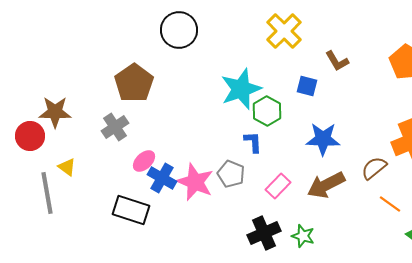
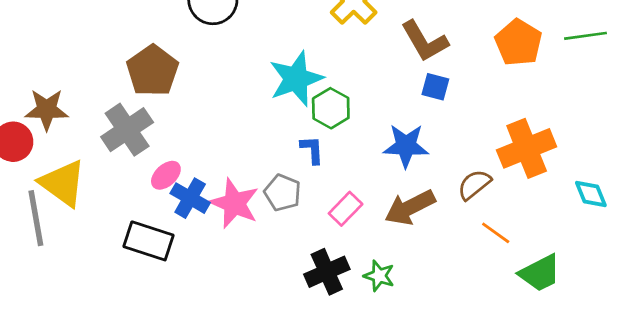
brown L-shape: (337, 61) -> (425, 41), size x1.5
blue square: (307, 86) -> (435, 87), moved
gray cross: (115, 127) -> (127, 130), size x1.4
yellow triangle: (67, 167) -> (63, 183), size x2.0

